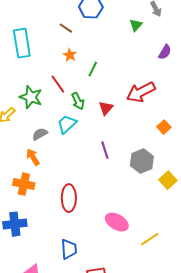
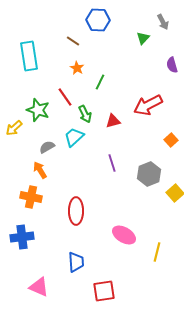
purple semicircle: (165, 52) -> (172, 65), turned 133
red triangle: (106, 108) -> (113, 121), turned 35
yellow line: (150, 239) -> (157, 252), turned -42

